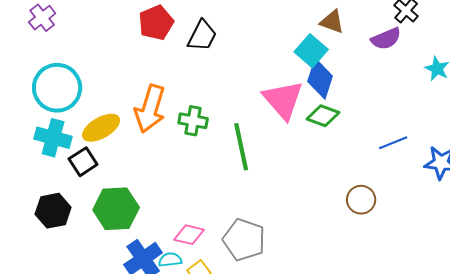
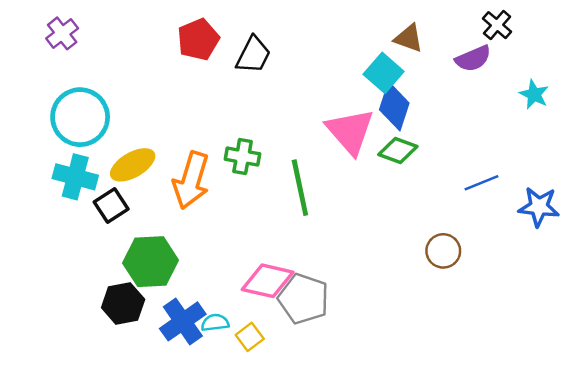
orange arrow: (150, 109) -> (191, 180), moved
black hexagon: (53, 211) -> (123, 303), moved
pink diamond: (189, 235) -> (268, 281), moved, size x1.4

